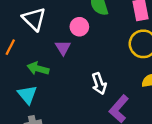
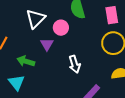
white triangle: (34, 19) -> (36, 19), moved, turned 30
white arrow: (99, 84) -> (75, 64), moved

